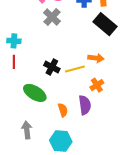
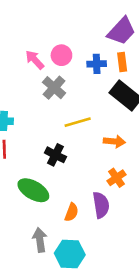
yellow line: (75, 69) -> (78, 122), moved
orange semicircle: (63, 110) -> (71, 212), turned 40
gray arrow: (27, 130) -> (40, 240), moved

